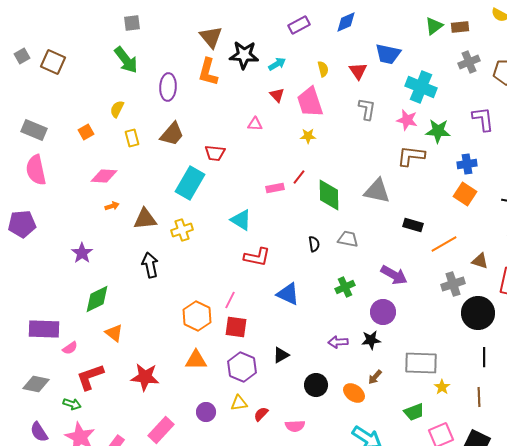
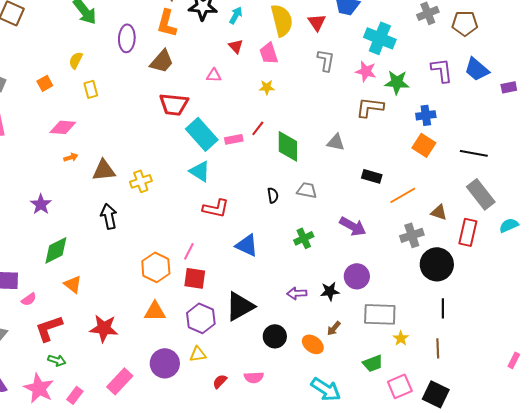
cyan arrow: (277, 64) -> (236, 15), turned -30
yellow semicircle: (323, 69) -> (282, 20), size x2.0
pink trapezoid: (310, 102) -> (269, 53), size x0.7
brown trapezoid: (172, 134) -> (162, 61), moved
red trapezoid: (215, 153) -> (174, 104), size x1.4
cyan rectangle: (190, 183) -> (202, 134), moved, turned -72
gray triangle: (377, 191) -> (336, 142), size x0.7
purple circle: (383, 312) -> (357, 276), moved
black triangle: (281, 355) -> (240, 306), size x1.8
green arrow: (72, 404) -> (57, 360), moved
purple circle: (206, 412) -> (165, 363), size x1.5
red semicircle: (261, 414) -> (220, 381), moved

